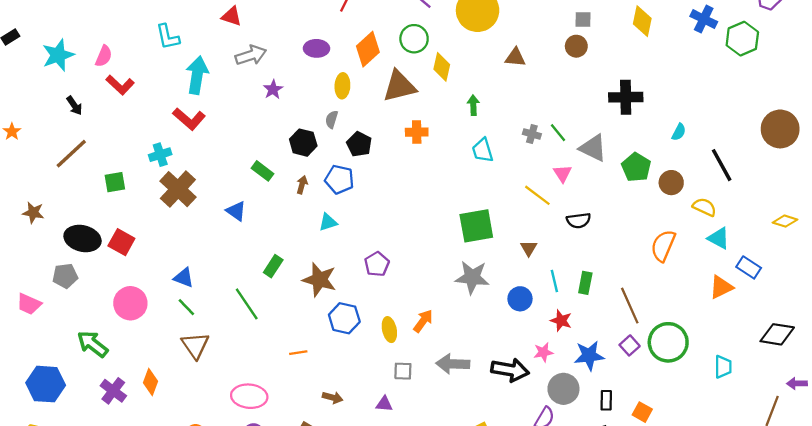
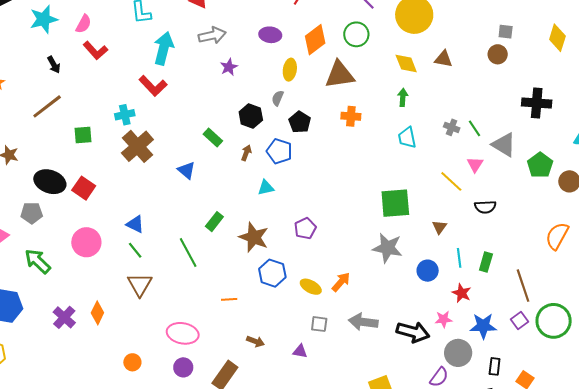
yellow diamond: (442, 67) -> (406, 63), moved, turned -40
yellow ellipse: (389, 330) -> (311, 287), turned -55
green arrow: (93, 344) -> (38, 261), moved

